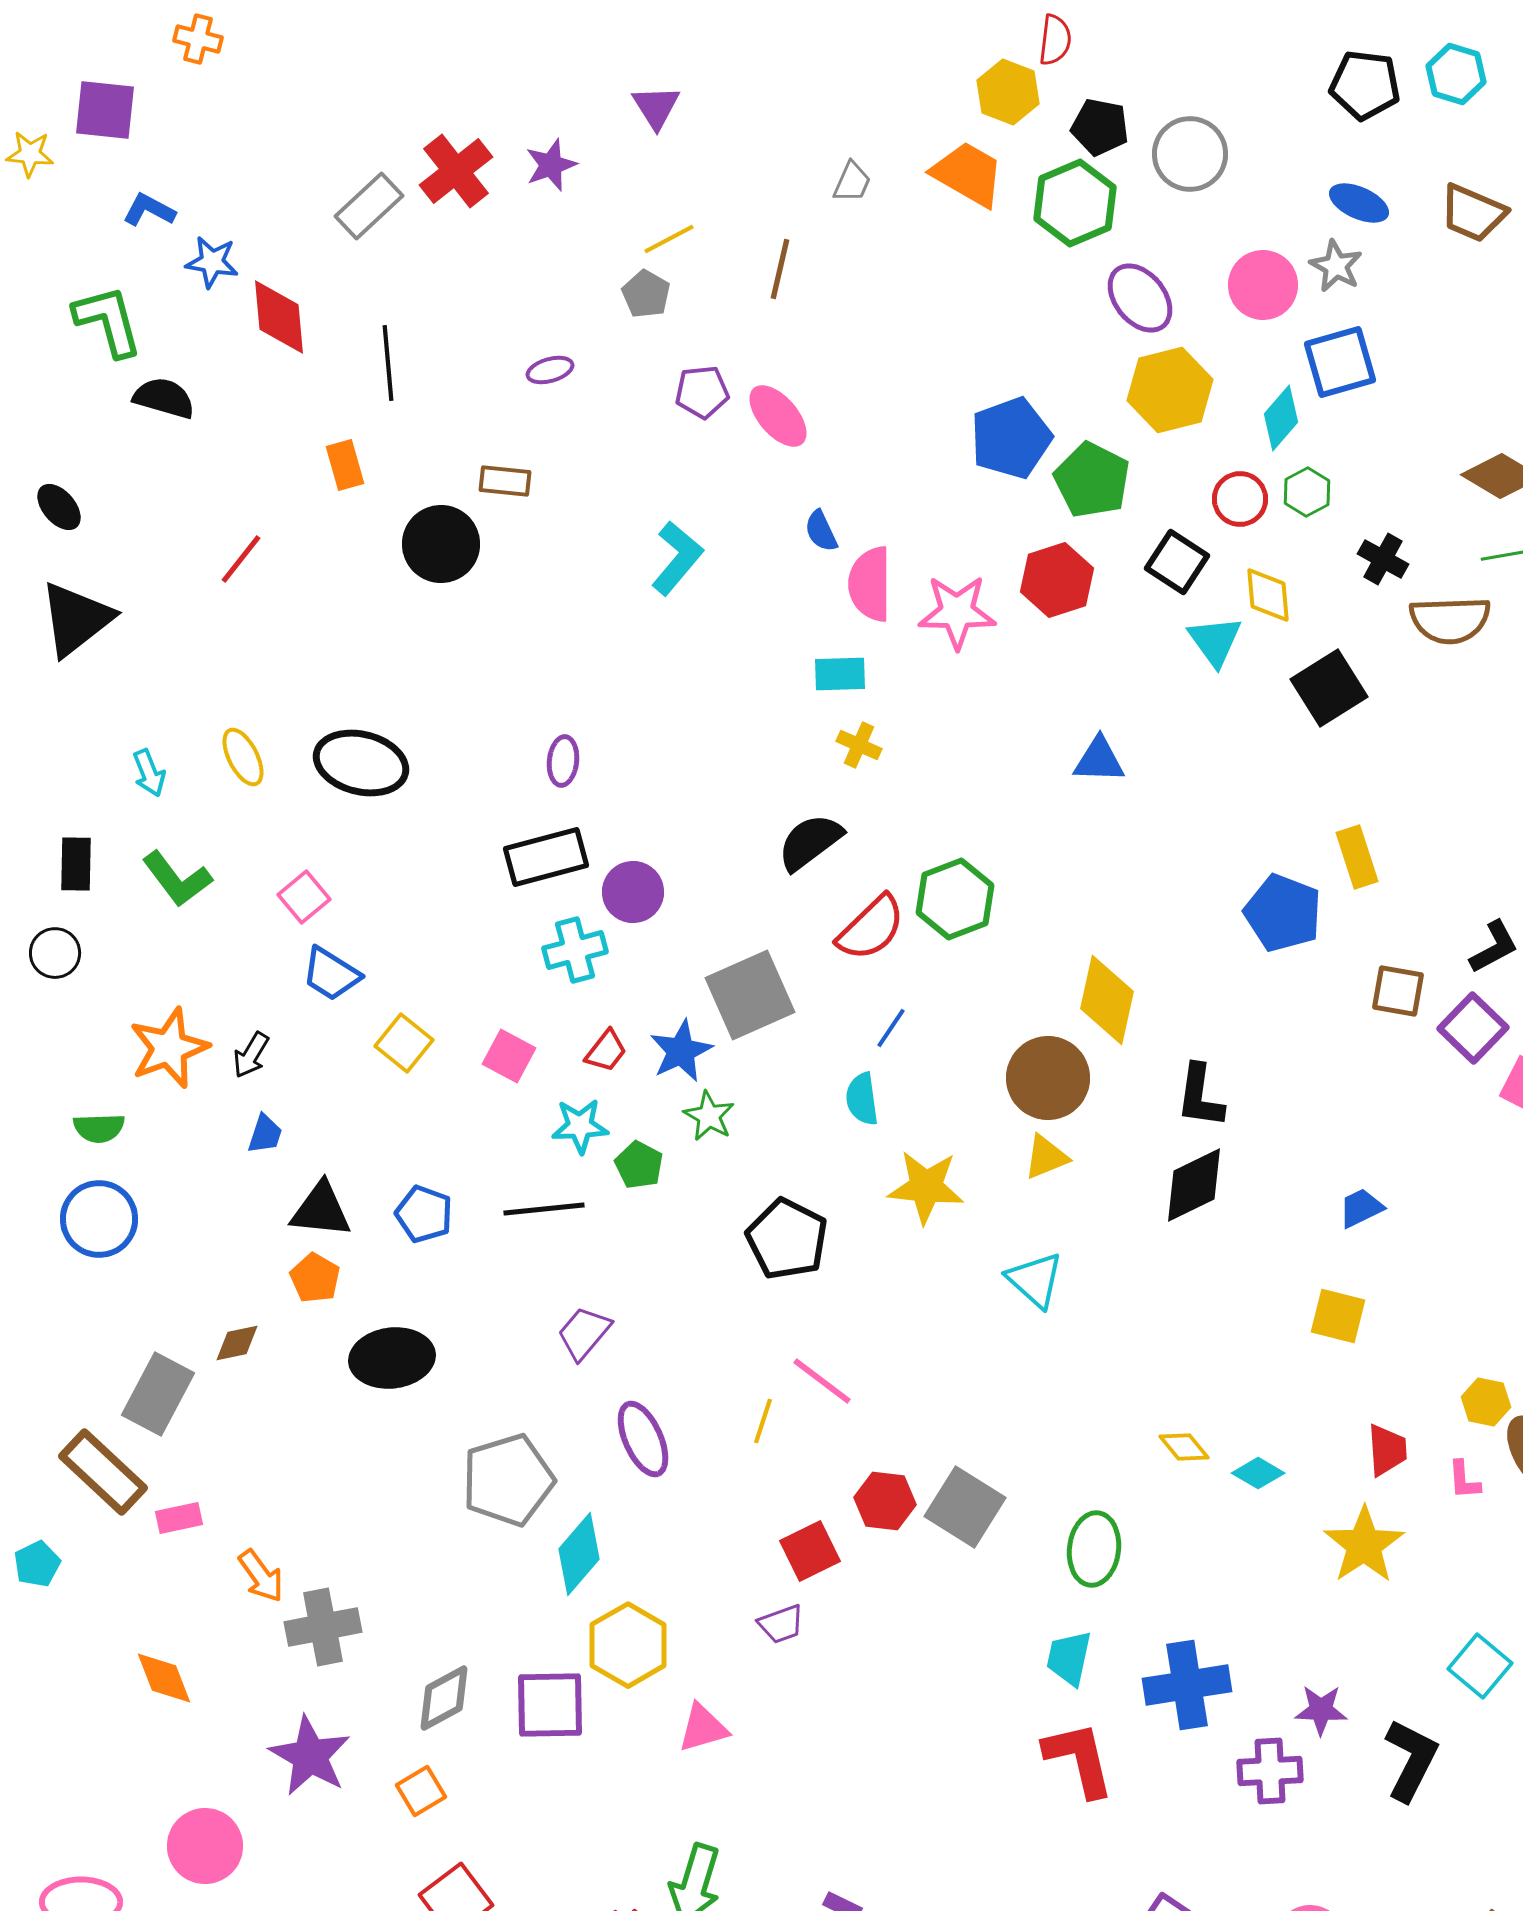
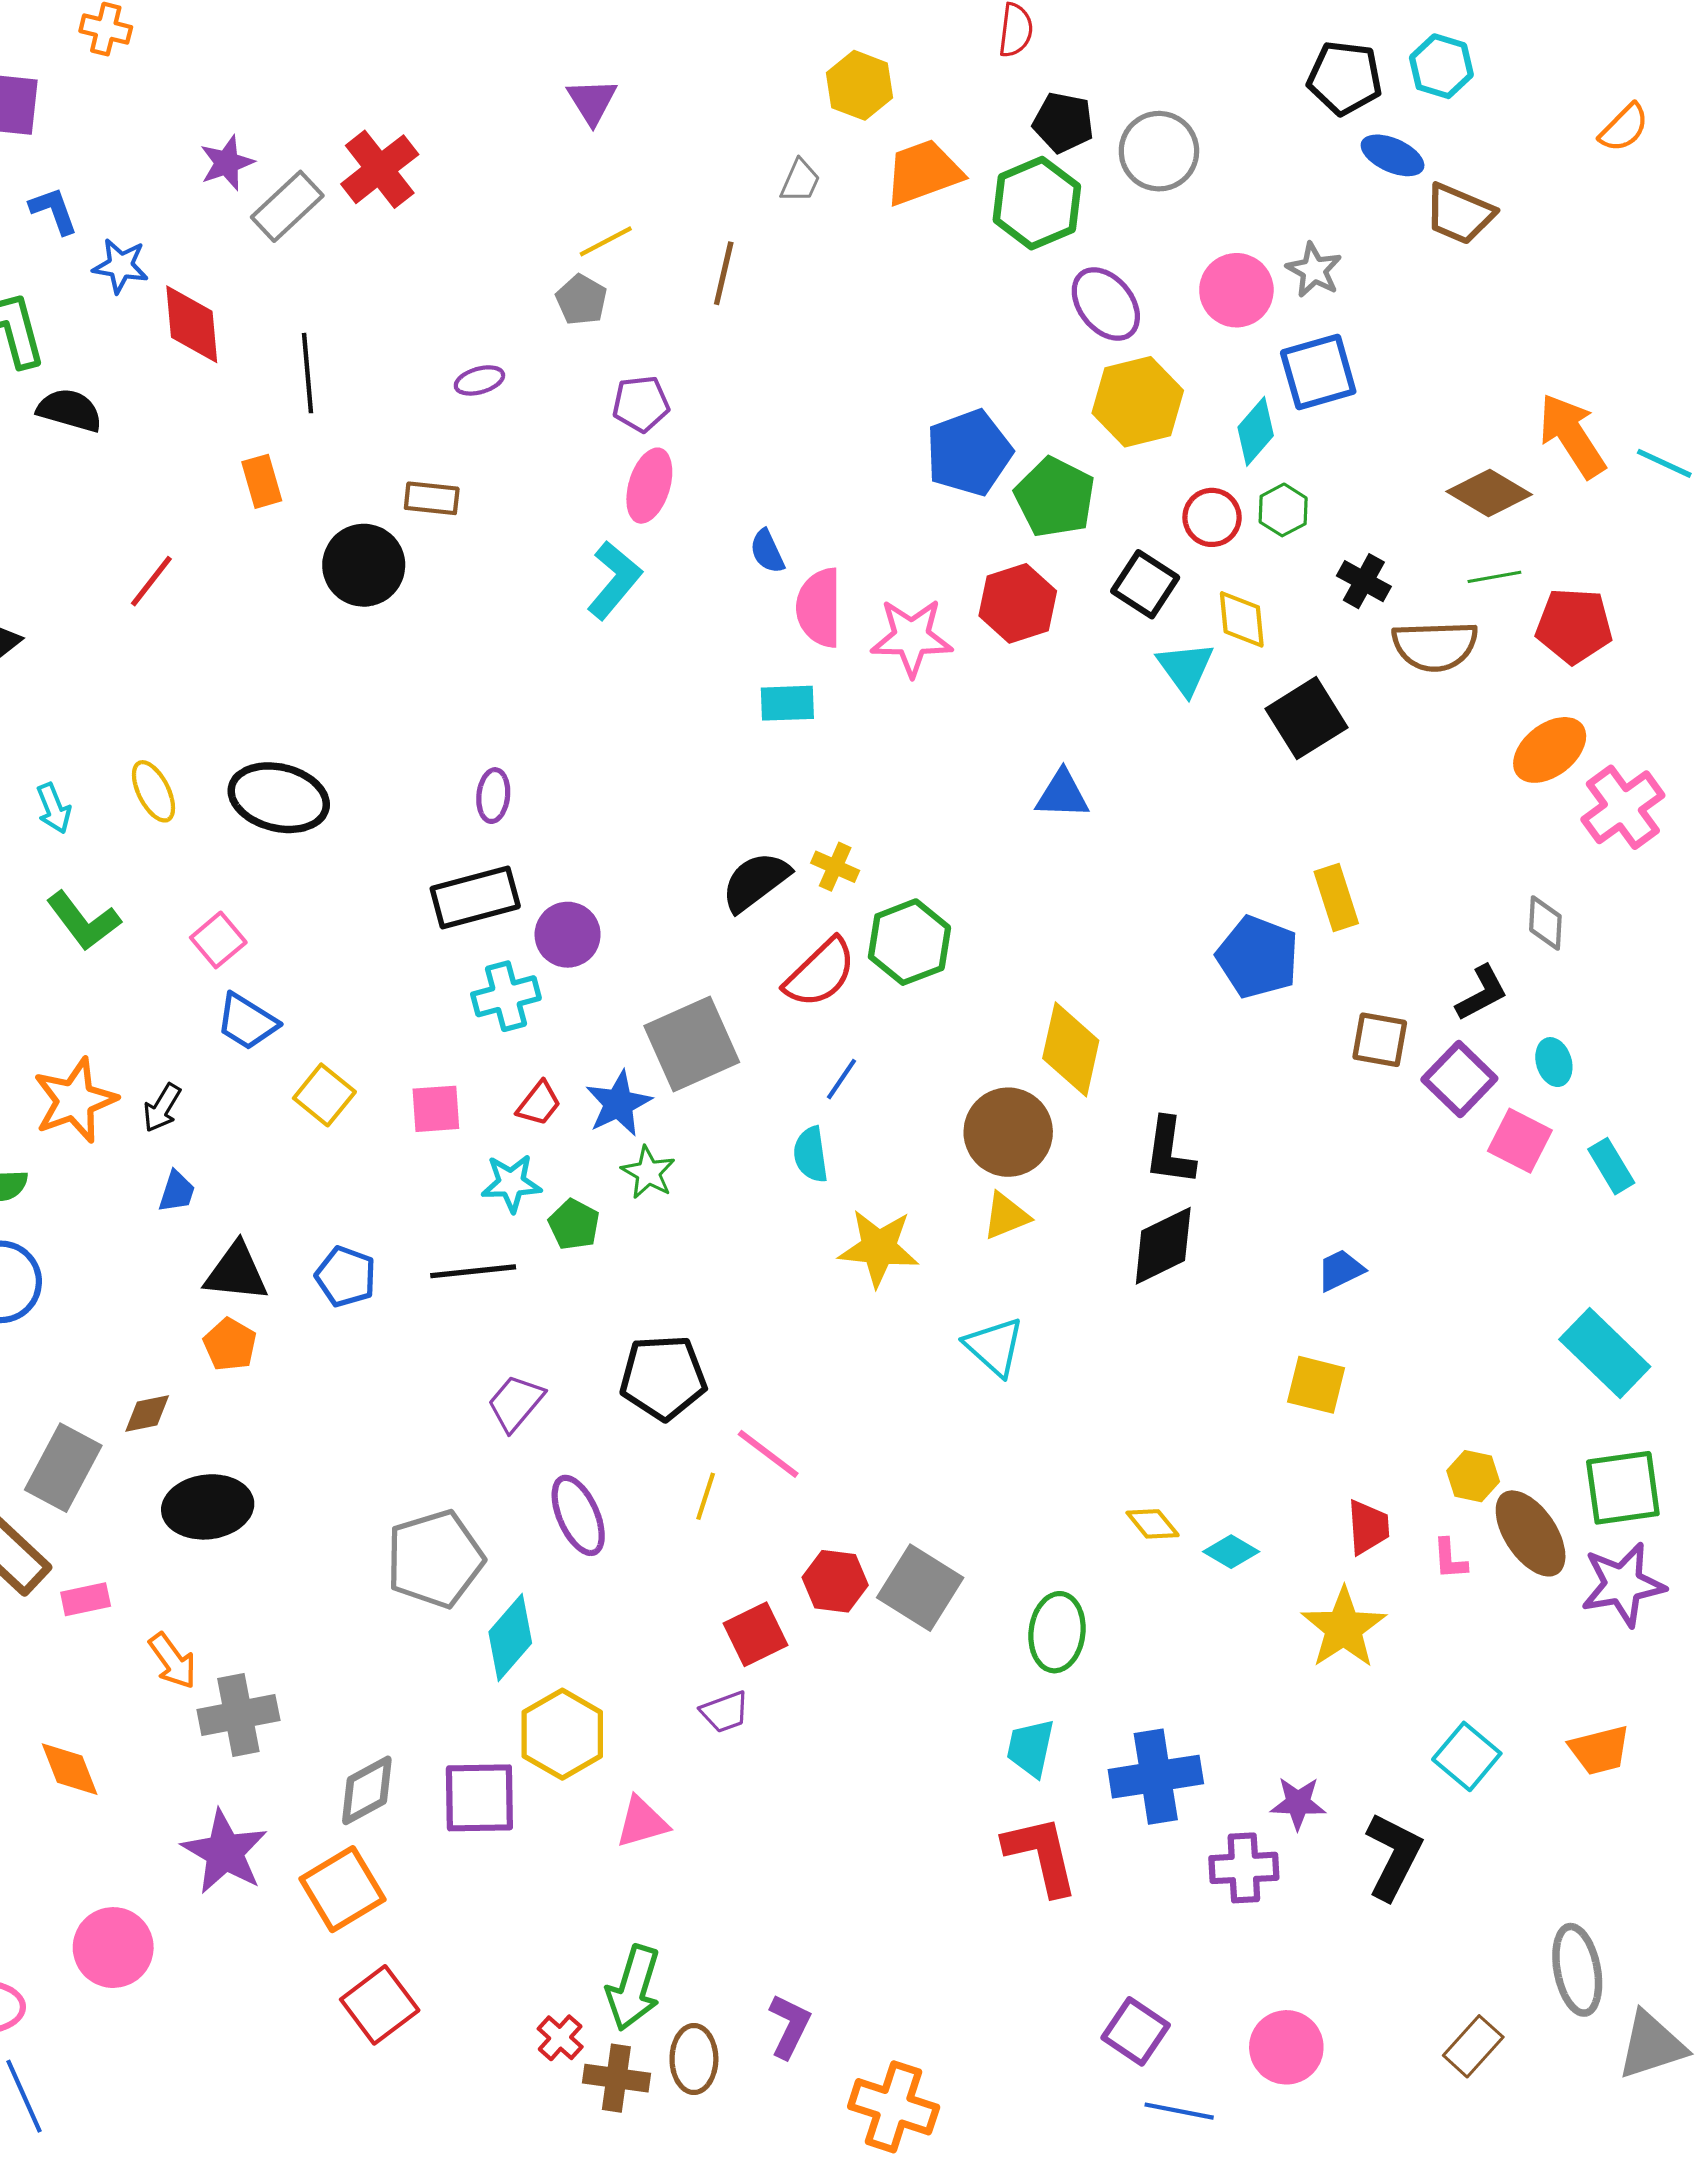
yellow hexagon: (1008, 92) -> (860, 85), moved
purple star: (551, 165) -> (227, 163), moved
orange trapezoid: (968, 174) -> (923, 172), turned -50
blue ellipse: (1359, 203) -> (1393, 155), moved
blue L-shape: (149, 210) -> (54, 211), turned 42
pink ellipse: (778, 416) -> (649, 486), moved, turned 58
yellow cross: (859, 745) -> (835, 867), moved
pink square: (509, 1056) -> (436, 1109), turned -32
black pentagon: (787, 1239) -> (663, 1377), moved, turned -30
black ellipse: (392, 1358) -> (208, 1507), moved
orange square: (421, 1791) -> (342, 1889), size x1.6

